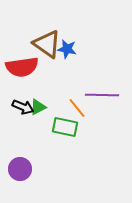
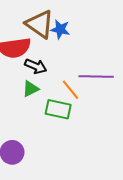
black arrow: (23, 107) -> (36, 66), moved

